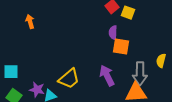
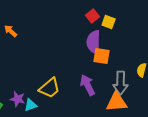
orange arrow: (30, 22) -> (11, 31), turned -32
purple semicircle: (113, 33) -> (94, 42), size x1.6

